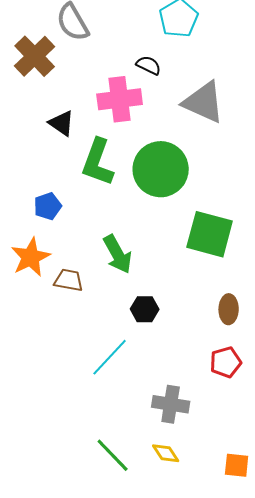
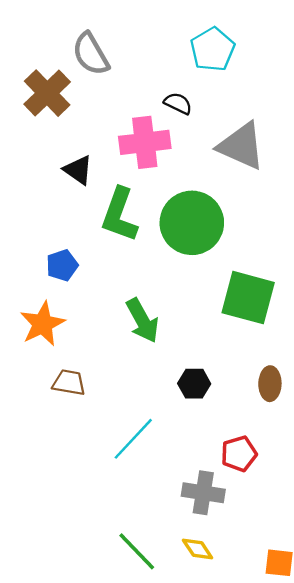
brown trapezoid: (69, 280) -> (69, 383), moved
black hexagon: (145, 309) -> (194, 384), moved
red pentagon: (226, 362) -> (239, 454), moved

